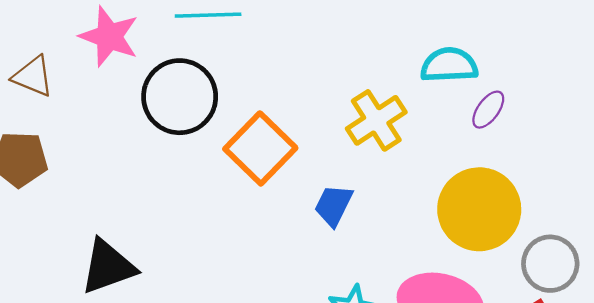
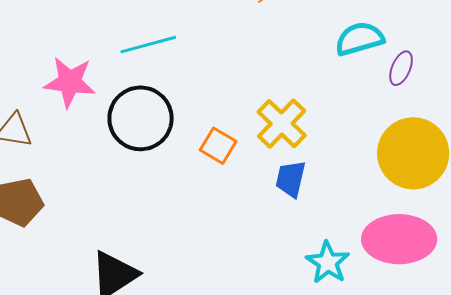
yellow cross: (376, 120) -> (282, 124), moved
orange square: (260, 148) -> (218, 146), size x0.6

